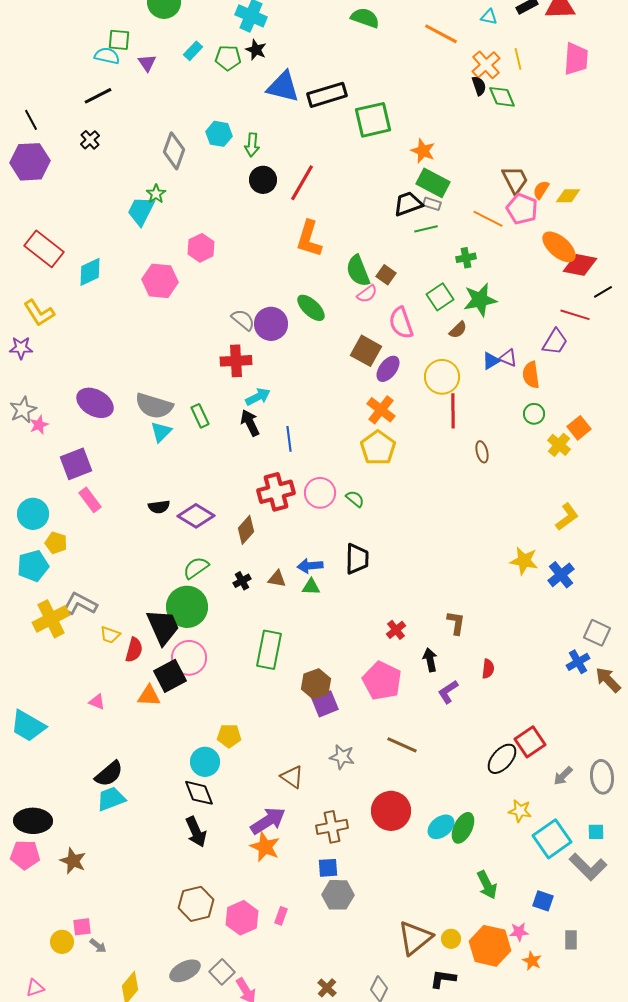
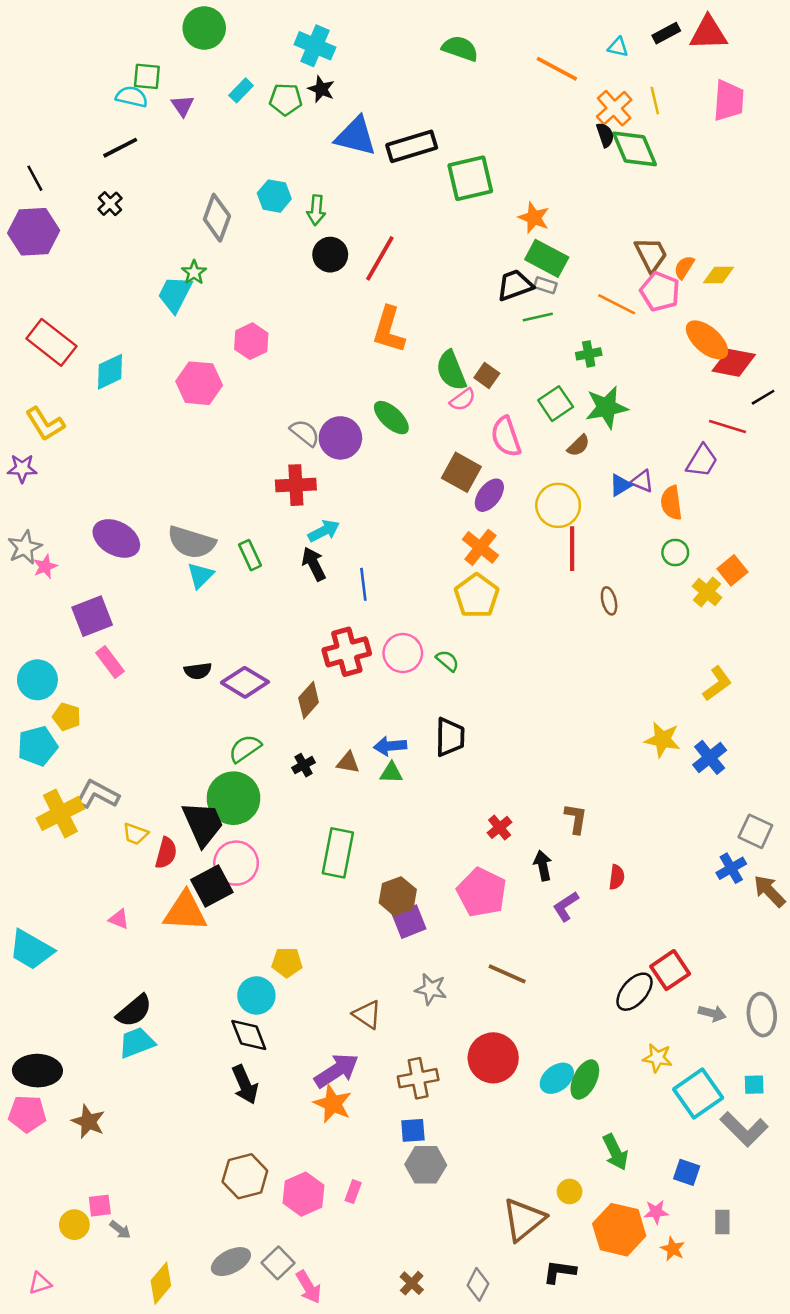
green diamond: (502, 97) -> (634, 149), size x1.4
orange triangle: (149, 696) -> (185, 911), size x1.5
gray arrow: (563, 776) -> (712, 1013), turned -120
yellow circle: (451, 939) -> (570, 1192), moved

